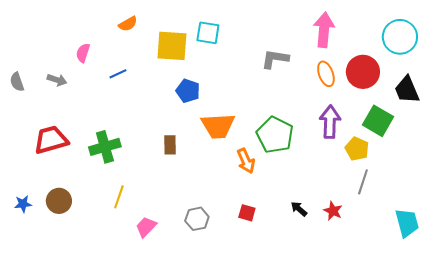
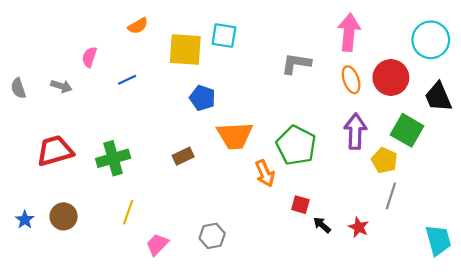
brown rectangle: (170, 145) -> (183, 156), turned 66
blue star: (23, 204) -> (25, 220), turned -30
red square: (247, 213) -> (300, 205), moved

